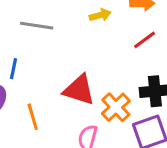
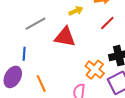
gray line: (37, 26) -> (35, 24), turned -30
red triangle: (79, 90) -> (65, 37), moved

